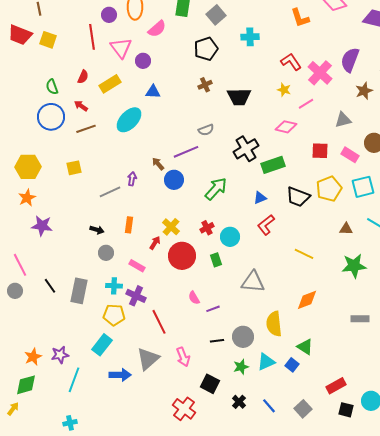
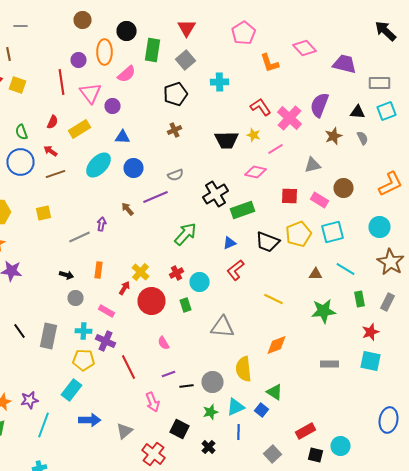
black trapezoid: (239, 97) -> (226, 140), moved
blue circle: (174, 180) -> (134, 168), moved
purple line: (213, 309) -> (168, 374), moved
gray triangle: (148, 359) -> (124, 431), moved, size x0.7
blue line: (269, 406) -> (238, 432), moved, turned 42

